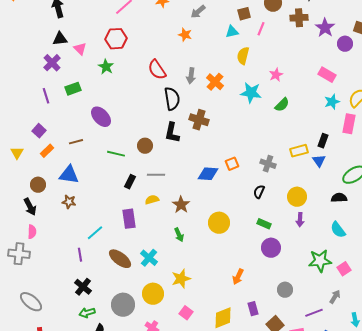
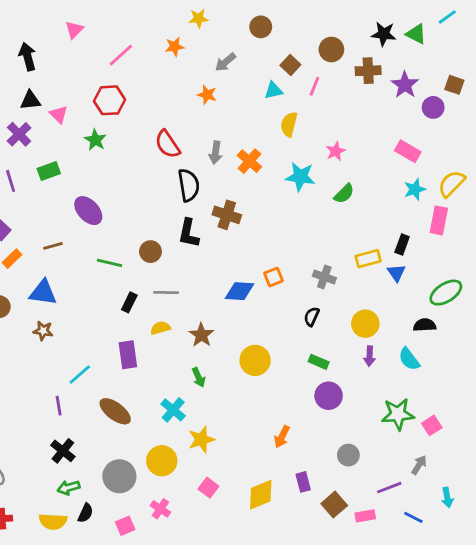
brown square: (244, 14) -> (290, 65), turned -32
cyan semicircle: (338, 230) -> (409, 359), moved
cyan cross: (149, 258) -> (173, 410), moved

